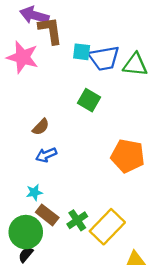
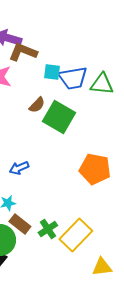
brown L-shape: (50, 30) -> (23, 52), turned -60
green square: (89, 100) -> (59, 117), size x1.5
brown semicircle: (41, 127) -> (37, 105), moved

